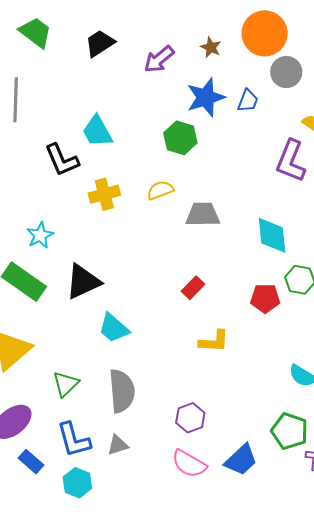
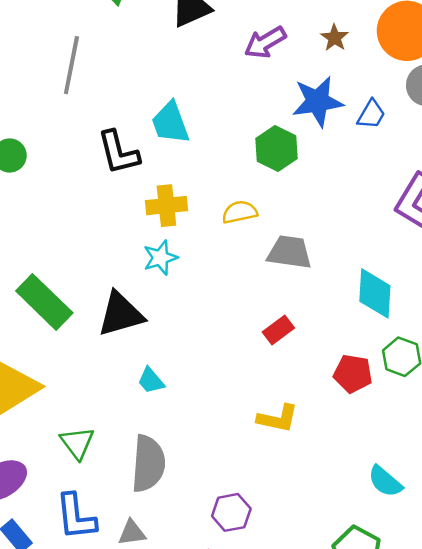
cyan star: (40, 235) -> (160, 258), moved
red rectangle: (193, 288) -> (278, 330), moved
cyan trapezoid: (114, 328) -> (151, 381), size x0.7
green triangle: (66, 384) -> (77, 443), turned -32

